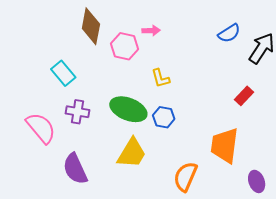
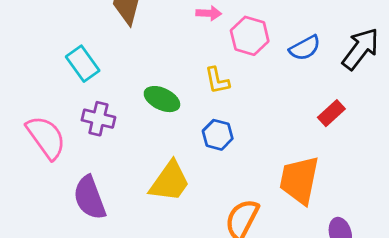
blue semicircle: (229, 33) -> (305, 48), moved
pink hexagon: (125, 46) -> (250, 36), moved
green ellipse: (128, 109) -> (162, 99), moved, size x0.7

